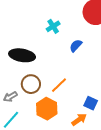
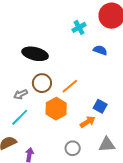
cyan cross: (53, 26) -> (79, 27), moved
blue semicircle: (76, 46) -> (100, 50), moved, turned 64

